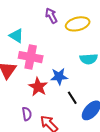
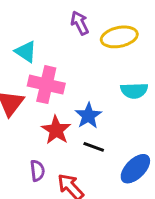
blue star: (59, 77) -> (88, 116), turned -30
black line: (72, 98) -> (94, 147), moved, turned -40

